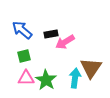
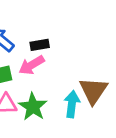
pink arrow: (65, 42) -> (32, 65), moved

